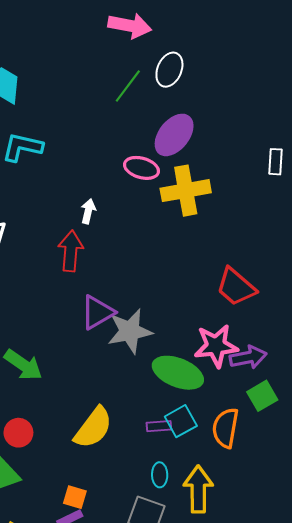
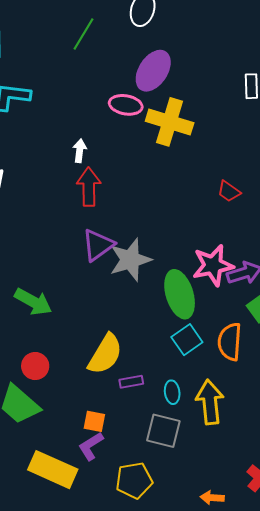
green line: (128, 86) -> (83, 34), moved
yellow cross: (186, 191) -> (170, 122), turned 33
red arrow: (71, 251) -> (89, 187), moved
red trapezoid: (236, 287) -> (229, 191), moved, size x0.6
green ellipse: (178, 373) -> (180, 294), turned 57
purple rectangle: (159, 426) -> (131, 382), moved

